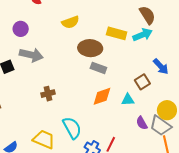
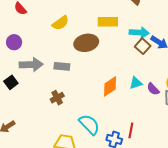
cyan arrow: (143, 35) -> (139, 33), moved, turned 42
gray rectangle: (98, 68) -> (62, 66), moved
brown square: (142, 82) -> (143, 46), moved
purple semicircle: (142, 123) -> (153, 89), moved

